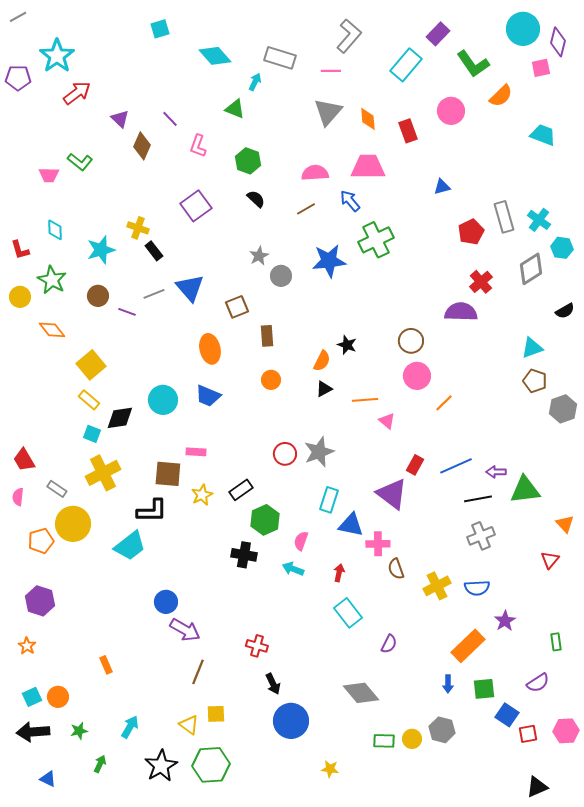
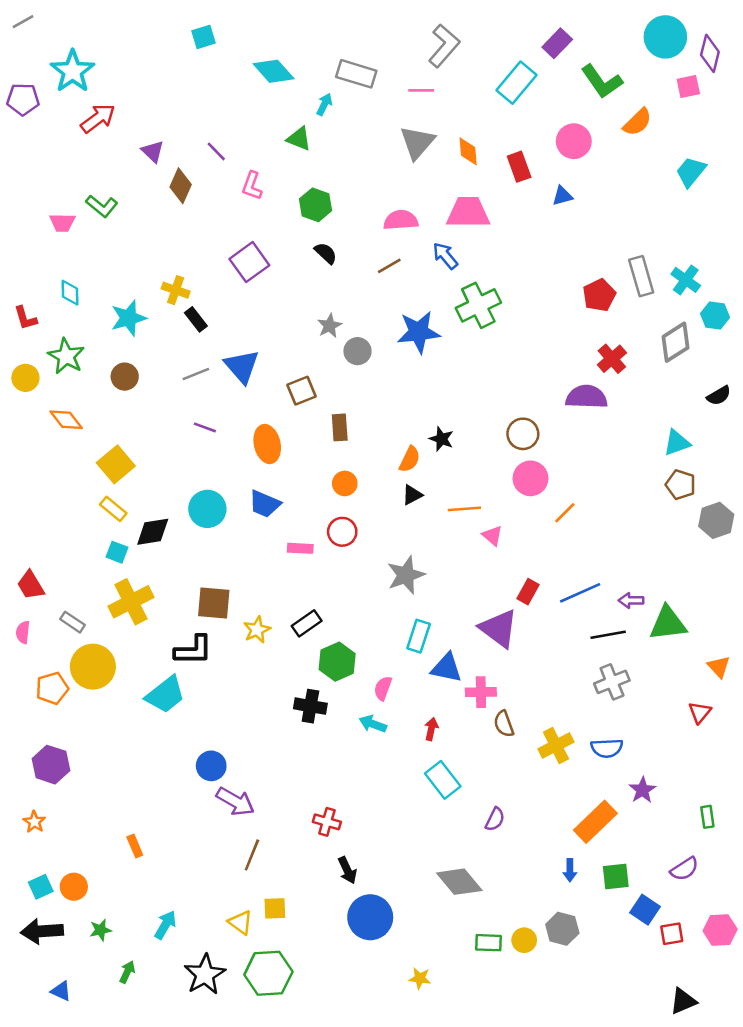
cyan trapezoid: (543, 135) -> (691, 172), turned -72
blue triangle: (442, 187) -> (562, 196), moved
purple line: (127, 312) -> (205, 427), moved
pink rectangle: (196, 452) -> (300, 548), moved
red circle: (285, 454) -> (342, 532), moved

